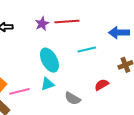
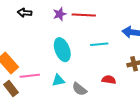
cyan triangle: (47, 84) -> (58, 80), moved
red semicircle: (102, 85) -> (109, 80), turned 32

